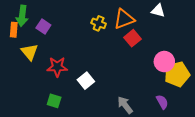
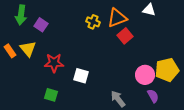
orange rectangle: (14, 30) -> (10, 51), moved, turned -40
pink circle: (164, 62) -> (145, 75), moved
white square: (86, 81) -> (81, 76), turned -35

